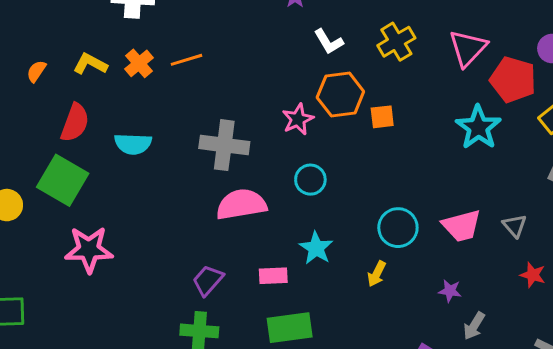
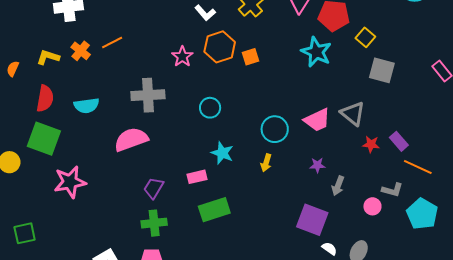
pink star: (298, 119) -> (182, 57), moved
pink semicircle: (241, 204) -> (131, 139), moved
gray triangle: (515, 226) -> (353, 114), size x1.5

